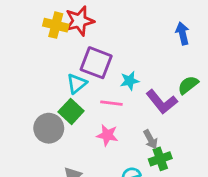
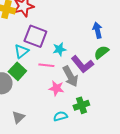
blue arrow: (183, 33) -> (97, 30), moved
pink star: (107, 135) -> (56, 88), moved
gray arrow: (150, 139) -> (70, 76), moved, size x1.5

